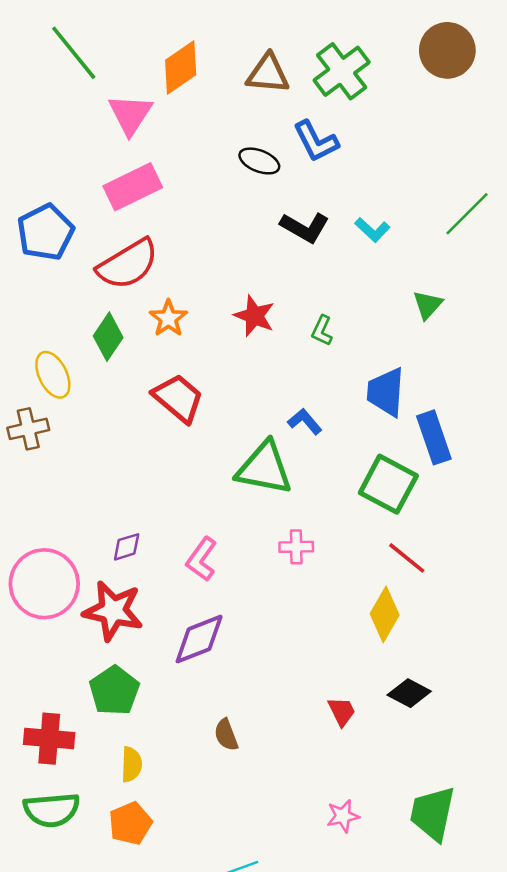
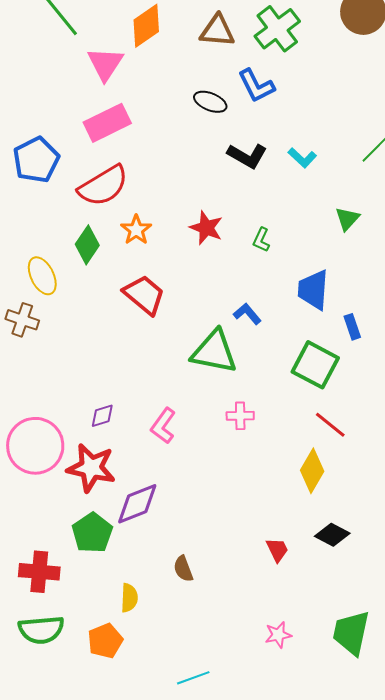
brown cross: (28, 429) -> (22, 320), turned 32
blue rectangle: (434, 437) -> (352, 327), size x0.6
purple diamond: (199, 639) -> (137, 504), moved
yellow semicircle: (131, 764) -> (129, 598), moved

